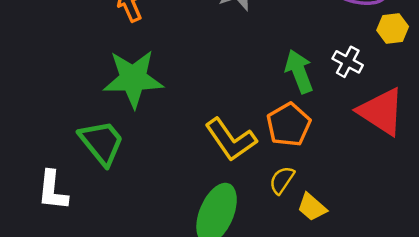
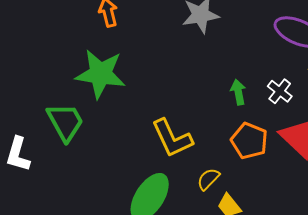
green arrow: (299, 71) -> (238, 92), size x0.7
orange pentagon: (289, 125) -> (249, 141), moved, turned -30

